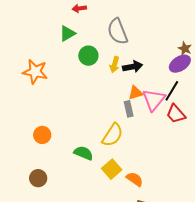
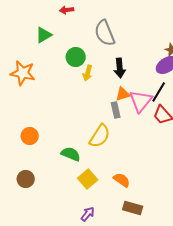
green triangle: (67, 33) -> (44, 35), moved
yellow arrow: (115, 65) -> (88, 73), moved
black arrow: (133, 67) -> (120, 68), turned 96
yellow square: (112, 169) -> (88, 179), moved

